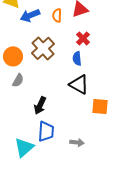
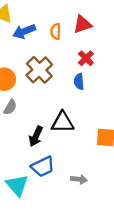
black triangle: (79, 84) -> (63, 122), moved, turned -30
blue trapezoid: (46, 131) -> (43, 167), turned 60
cyan triangle: (24, 147) -> (17, 185), turned -30

